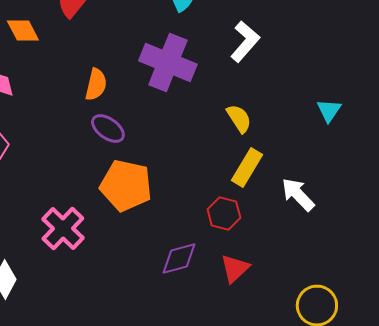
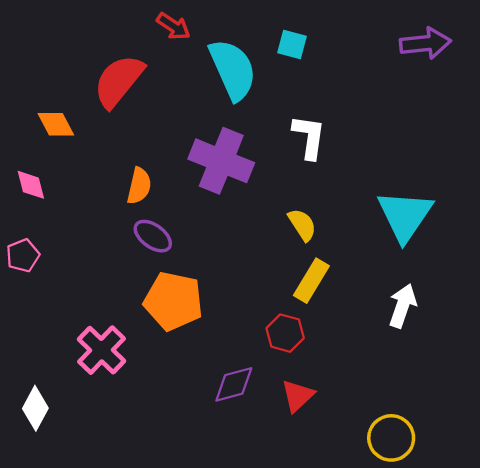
white L-shape: (245, 42) -> (309, 137), turned -33
cyan triangle: (329, 110) -> (405, 216), size x2.0
white arrow: (298, 194) -> (403, 306), moved, turned 63

